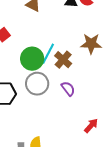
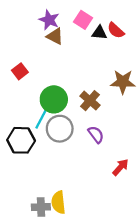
cyan line: (48, 54) -> (42, 117), moved
red arrow: (91, 126) -> (120, 167), moved

